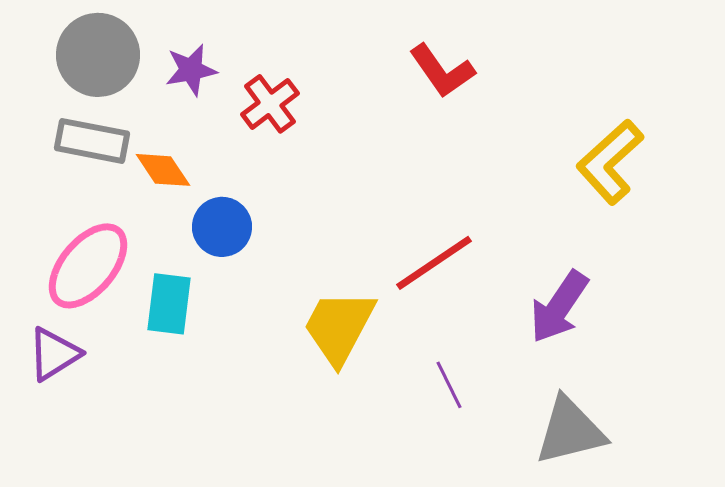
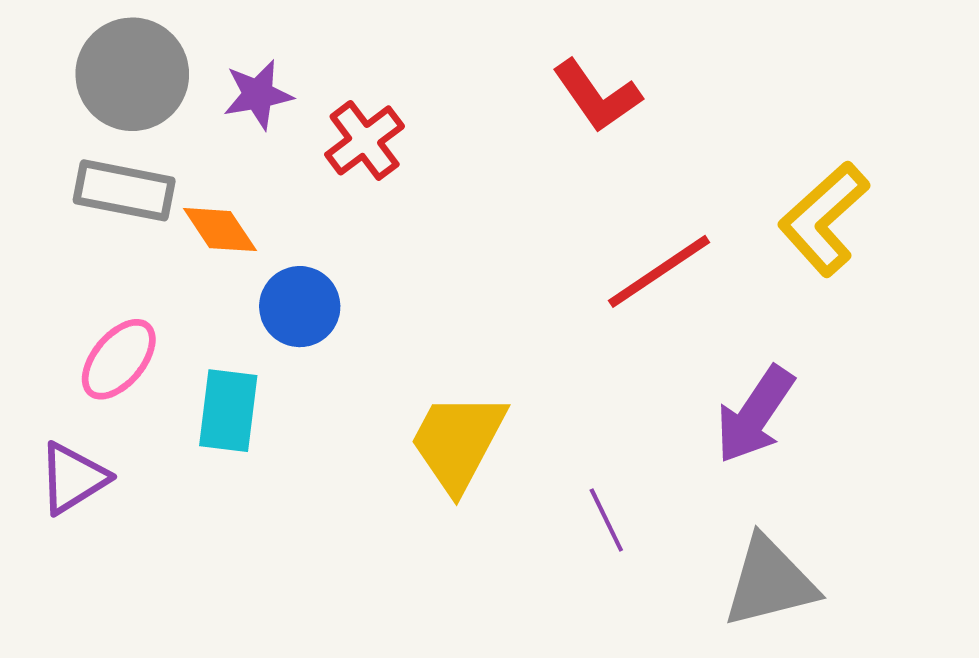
red line: (434, 263) -> (659, 271), moved
pink ellipse: (88, 266) -> (119, 359), size x0.7

